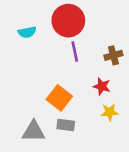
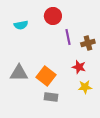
red circle: (68, 21) -> (53, 16), size x0.7
purple line: (75, 52) -> (68, 37), moved
gray triangle: (34, 131) -> (19, 73), moved

